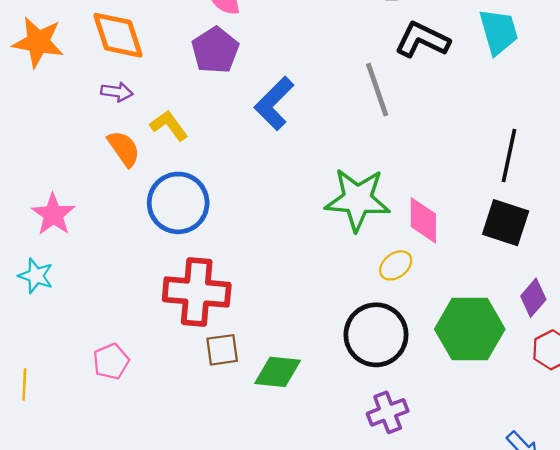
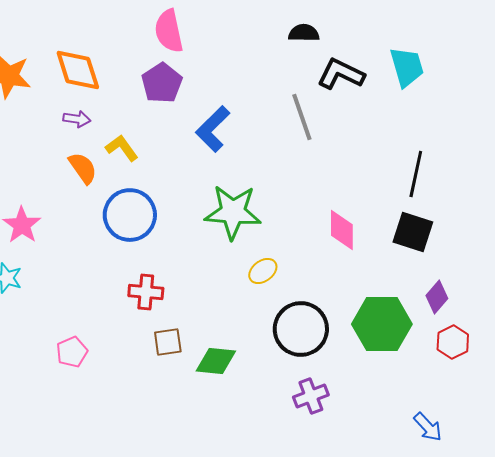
green star: (357, 199) -> (233, 212), moved
yellow ellipse: (396, 265) -> (263, 271), moved
red cross: (197, 292) -> (146, 292), size x0.6

